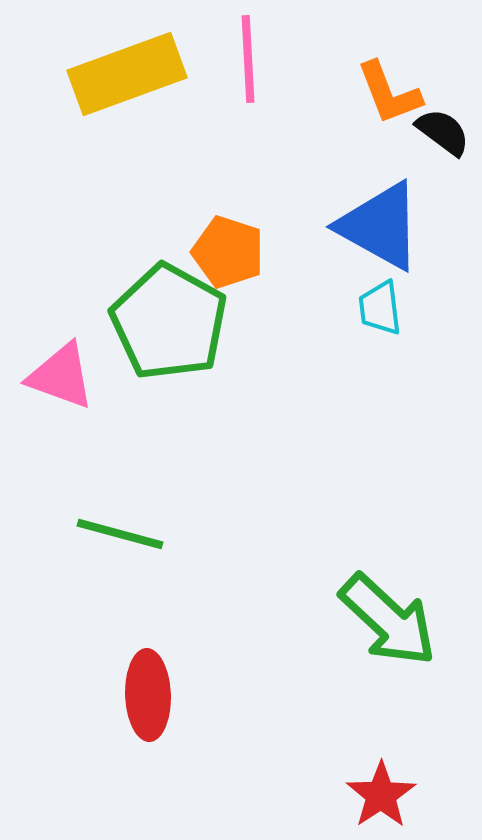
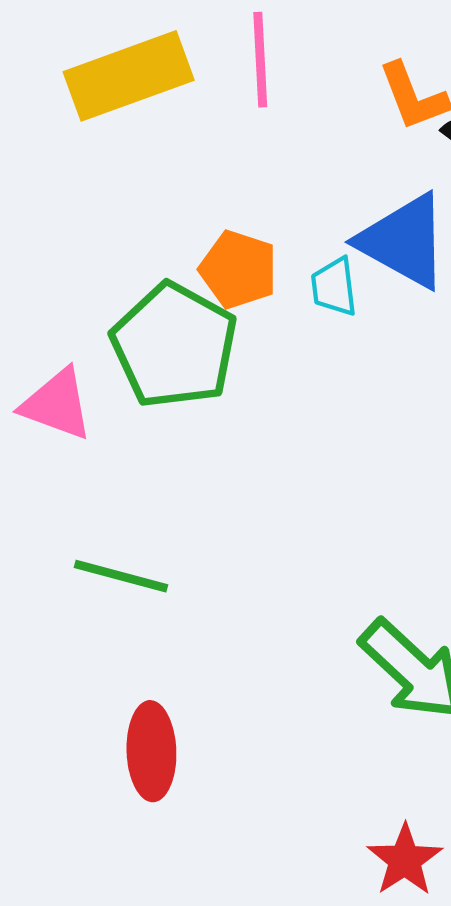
cyan trapezoid: (380, 308) -> (334, 287), moved

